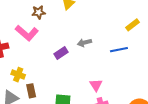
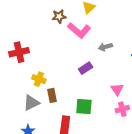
pink L-shape: (27, 33) -> (79, 30), moved
purple rectangle: (61, 53) -> (86, 68), moved

